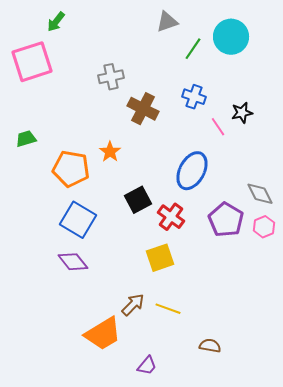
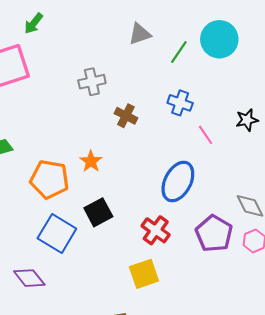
gray triangle: (167, 22) -> (140, 34), moved
brown cross: (143, 109) -> (126, 116), size x0.7
black star: (242, 113) -> (247, 120), moved
black square: (138, 200) -> (98, 212), moved
purple diamond: (73, 262) -> (29, 278), moved

